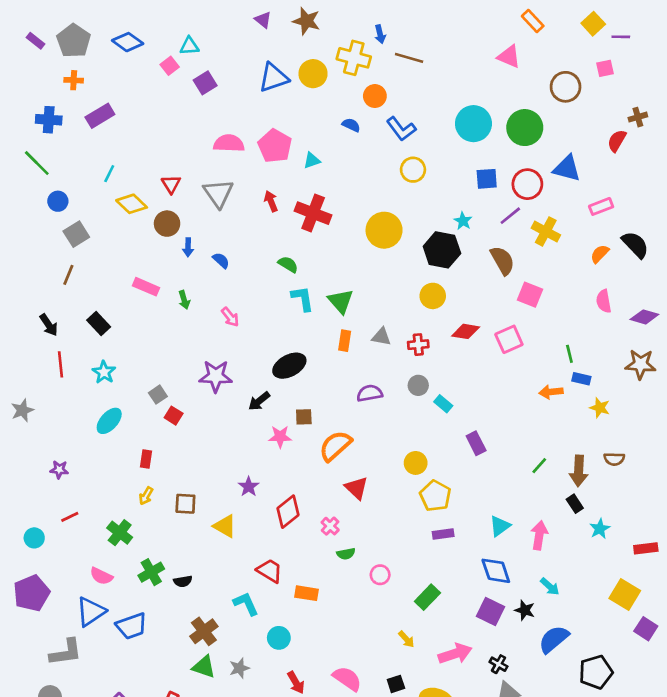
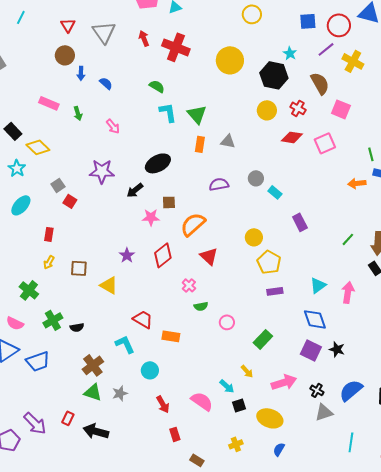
yellow diamond: (132, 204) -> (38, 147), moved
red cross: (418, 345) -> (298, 108), moved, turned 35
red diamond: (288, 512) -> (163, 255), moved
cyan arrow: (550, 587) -> (227, 386), moved
blue semicircle: (554, 639) -> (351, 390), moved

